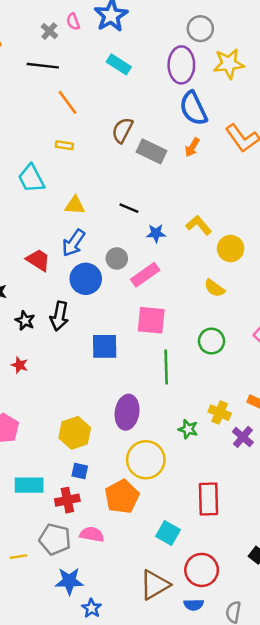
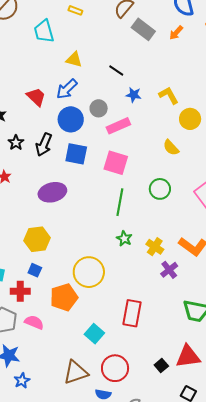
blue square: (105, 346) -> (76, 154), moved
purple ellipse: (127, 412) -> (52, 192), moved, turned 56
green star: (188, 429) -> (124, 239), moved

